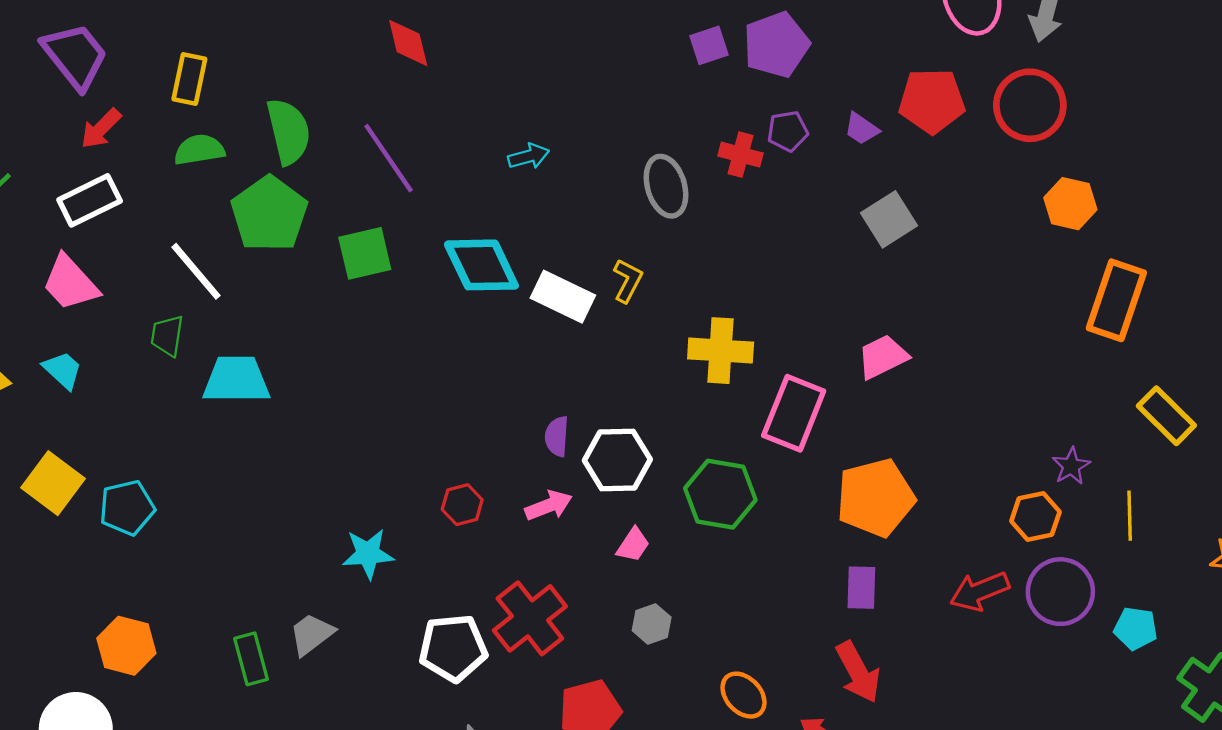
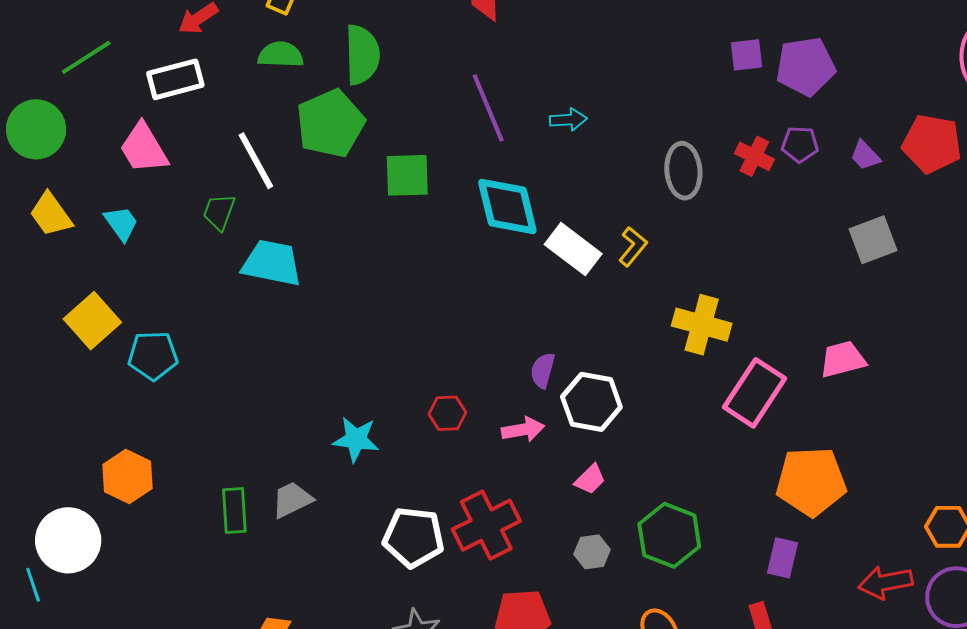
purple line: (389, 158) -> (488, 108), moved
green hexagon: (720, 494) -> (669, 535), moved

